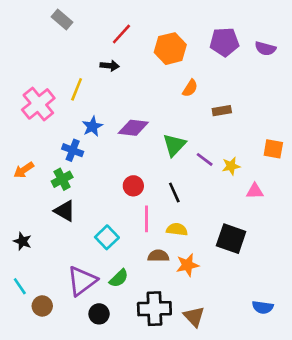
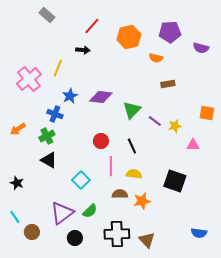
purple semicircle: (265, 49) -> (201, 48), moved
orange semicircle: (190, 88) -> (156, 58), moved, turned 72

